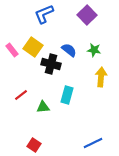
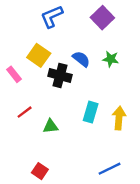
pink rectangle: (12, 50) -> (14, 74), moved
yellow arrow: (101, 77) -> (119, 118), moved
cyan rectangle: (67, 95) -> (91, 112), moved

